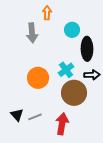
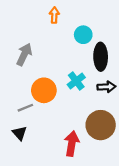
gray arrow: (32, 33) -> (24, 54), moved, turned -150
brown circle: (74, 93) -> (101, 125), moved
gray line: (35, 117) -> (25, 108), moved

